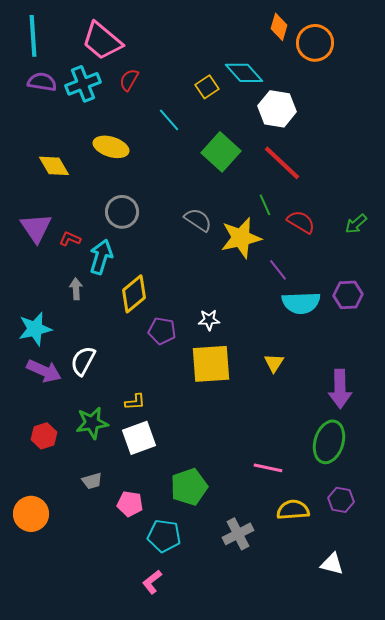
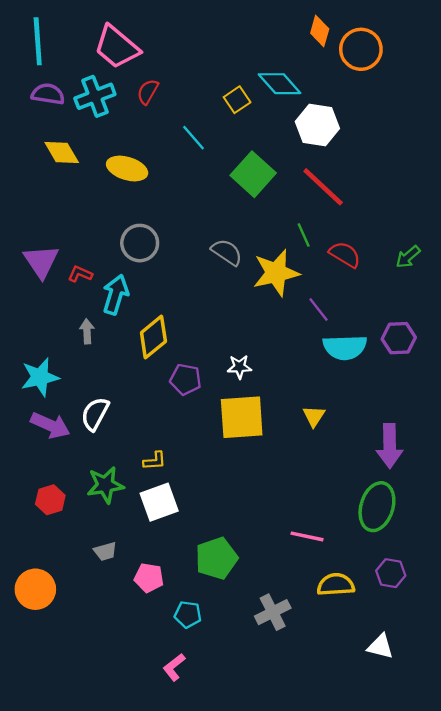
yellow diamond: (54, 166) -> (62, 152), moved
cyan pentagon: (164, 536) -> (188, 614), size x0.7

